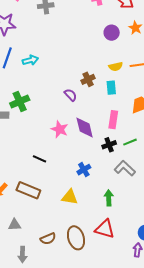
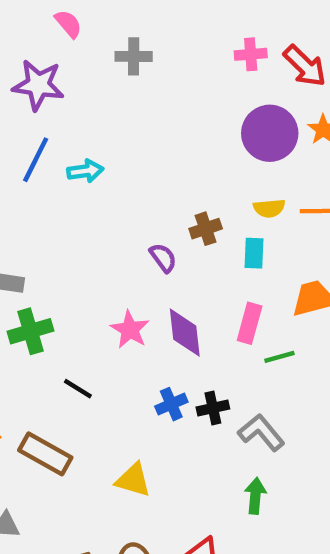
purple circle: (112, 33) -> (270, 133), size x1.6
green cross: (20, 102) -> (30, 331), moved
green line: (130, 142) -> (279, 357), moved
black cross: (109, 145) -> (213, 408), moved
blue cross: (84, 170) -> (171, 404), moved
green arrow: (109, 198) -> (255, 496), moved

